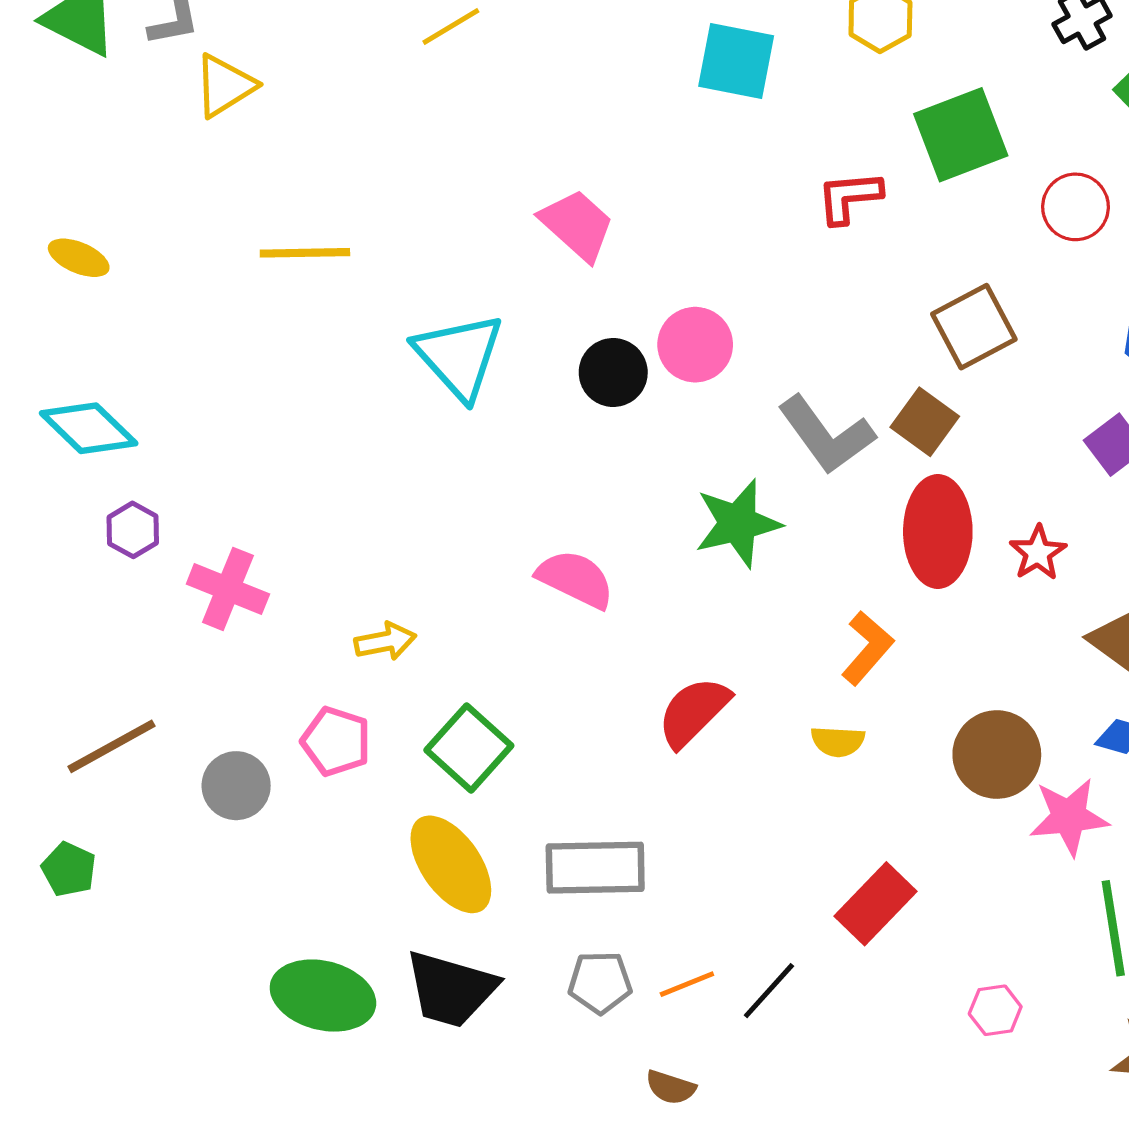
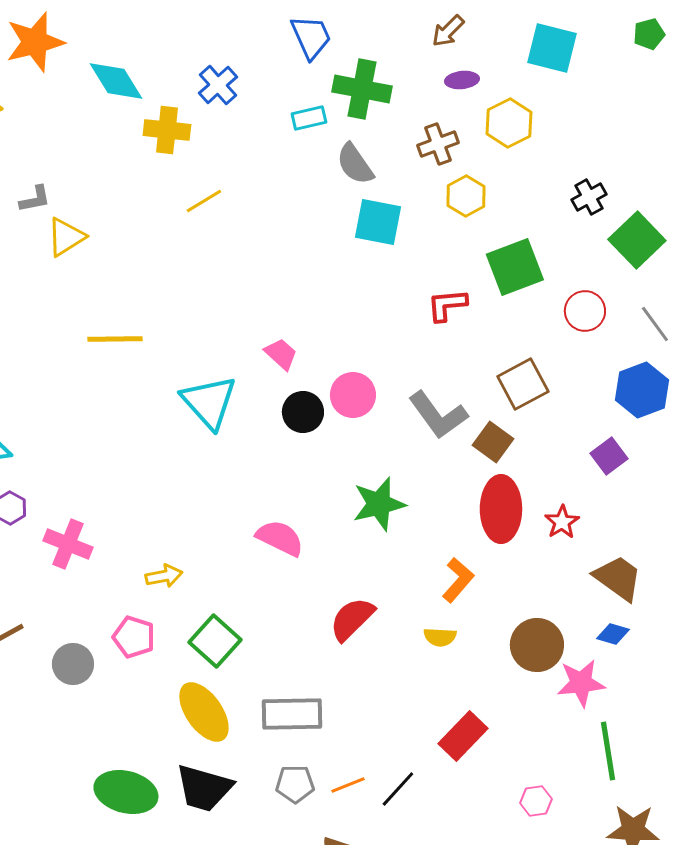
pink trapezoid: (577, 225) -> (281, 354), moved, size x0.7
gray L-shape: (826, 435) -> (438, 415), moved

